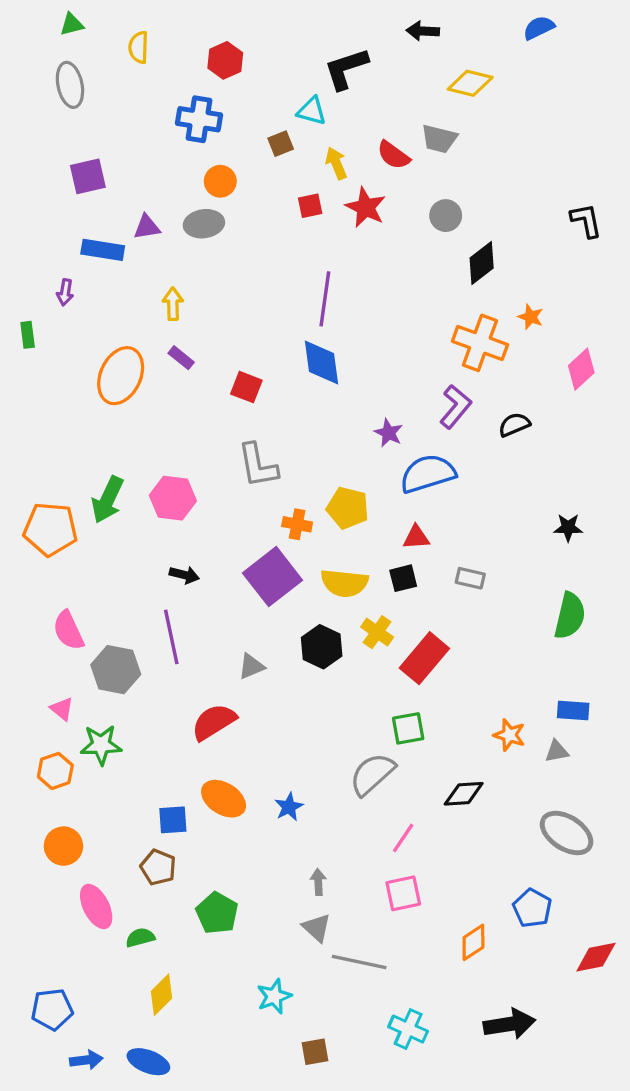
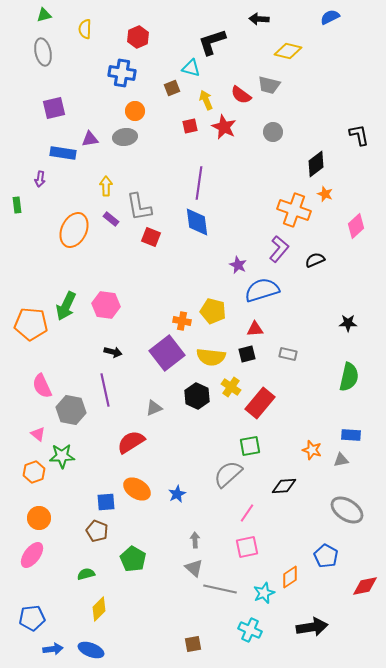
black diamond: (482, 263) -> (316, 164), moved
gray L-shape: (258, 465) -> (139, 207), moved
pink ellipse: (96, 906) -> (32, 555), moved, turned 64
cyan star: (274, 996) -> (264, 593), moved

